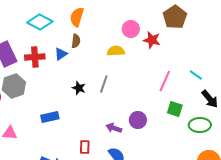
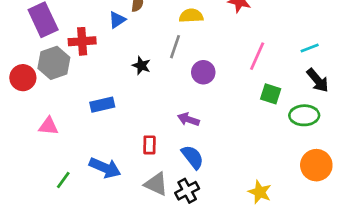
red cross: (35, 57) -> (82, 41), moved
cyan line: (196, 75) -> (310, 48), moved, turned -56
gray line: (104, 84) -> (175, 47), moved
purple circle: (138, 120) -> (203, 72), moved

